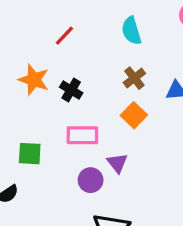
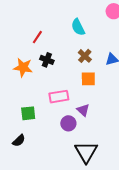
black cross: (71, 90) -> (47, 60), moved
orange square: (134, 115) -> (88, 79), turned -35

